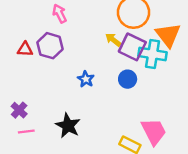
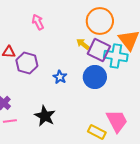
purple hexagon: (50, 46) -> (27, 63), moved
blue circle: (128, 79) -> (95, 77), size x1.5

